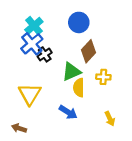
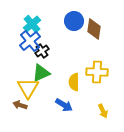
brown diamond: (88, 51) -> (94, 29), moved, turned -35
green triangle: (71, 72) -> (41, 73), moved
yellow cross: (103, 77) -> (97, 72), size x1.5
brown arrow: (19, 128) -> (20, 105), moved

